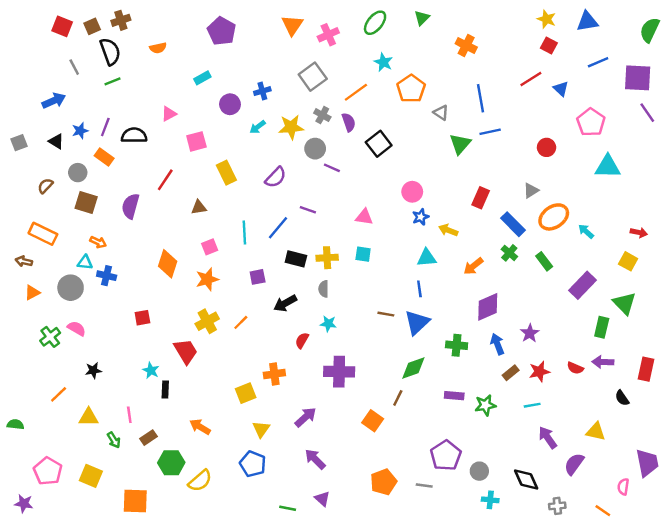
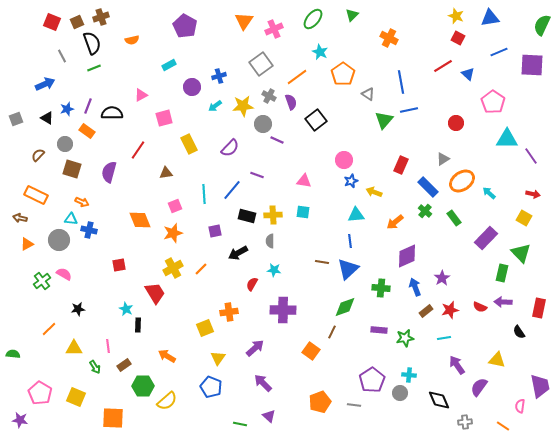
purple line: (647, 113) -> (531, 156), moved
orange diamond: (168, 264) -> (140, 220), turned -40
cyan cross: (490, 500) -> (409, 375), moved

